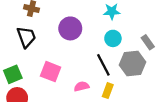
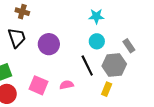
purple circle: (70, 28) -> (49, 44), moved
pink square: (51, 72) -> (39, 85), moved
yellow rectangle: (108, 91) -> (107, 89), moved

